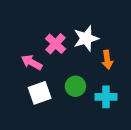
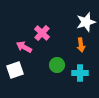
white star: (86, 38) -> (86, 22), moved
white square: (40, 93) -> (15, 70), moved

